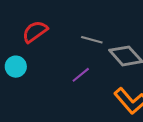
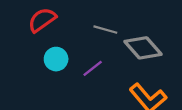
cyan circle: (16, 67) -> (56, 59), moved

